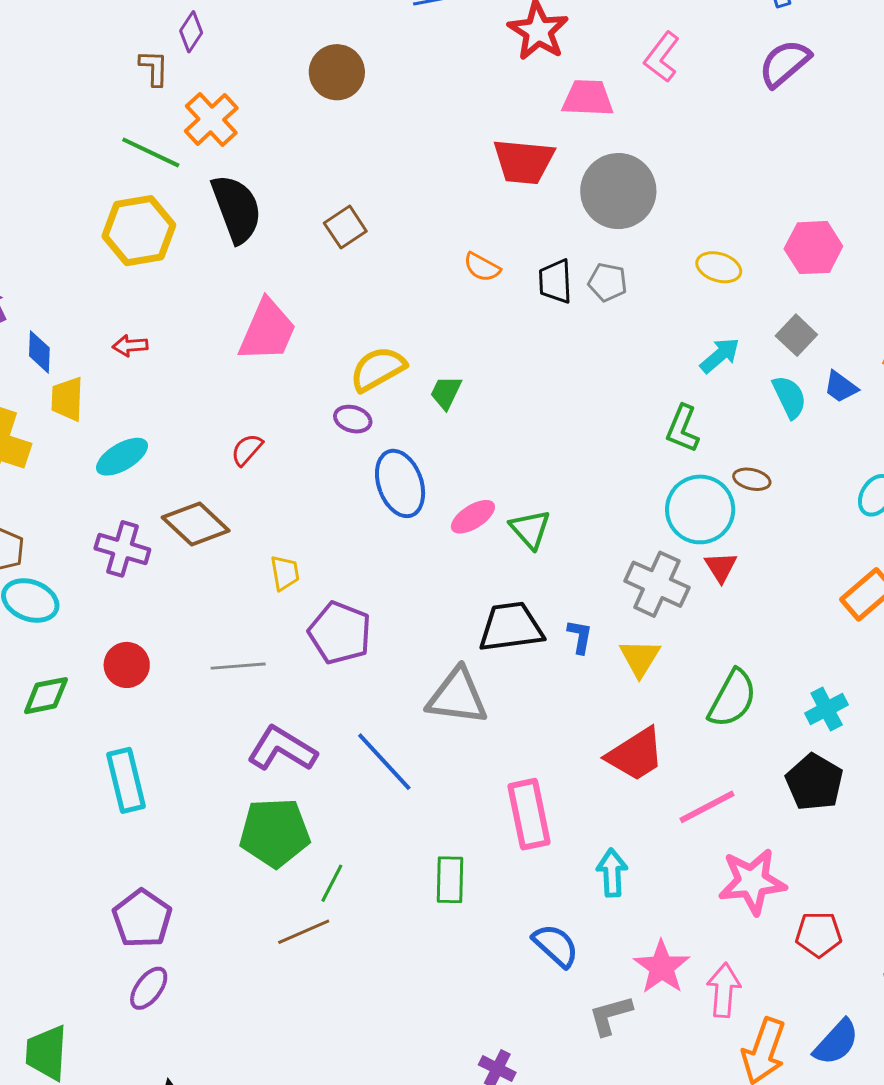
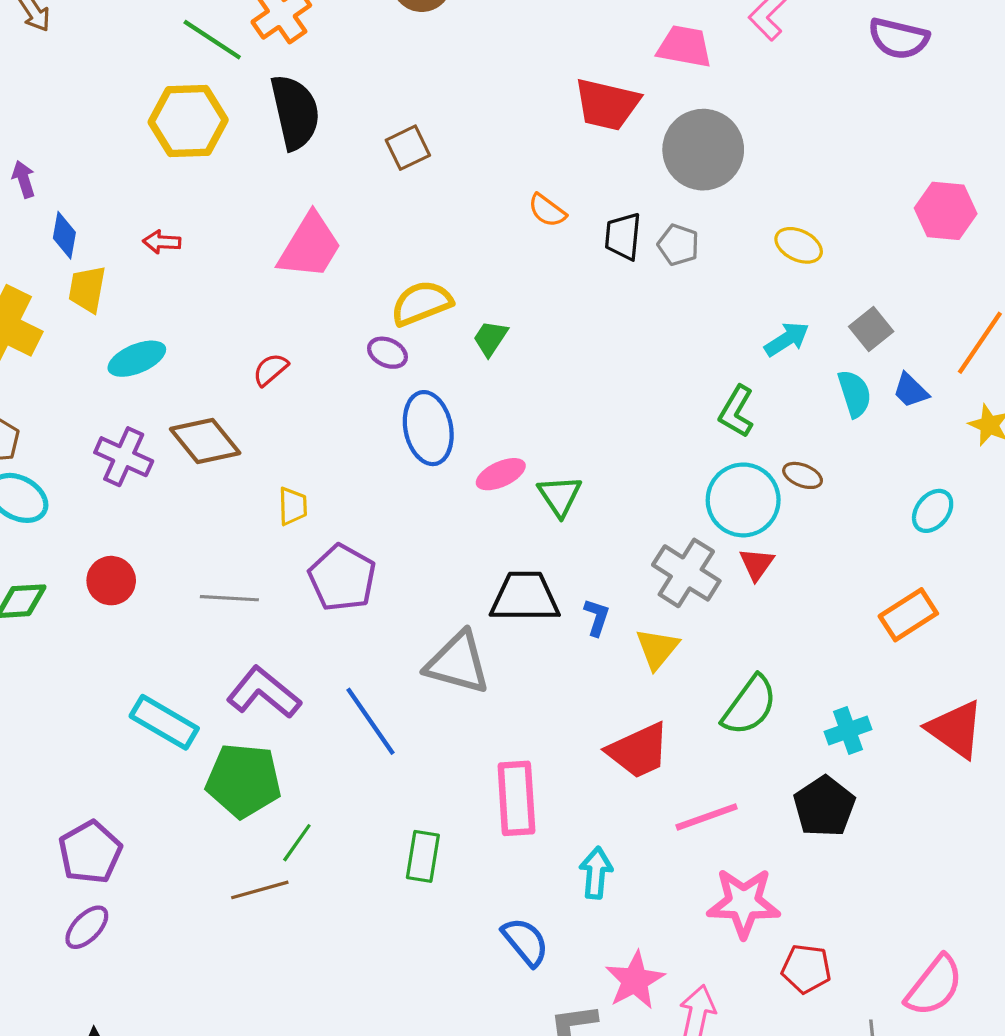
purple semicircle: (785, 63) -> (899, 38), turned -134
pink hexagon: (813, 248) -> (946, 211), moved
cyan rectangle: (126, 780) -> (164, 722), moved, turned -54

